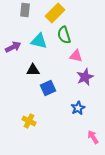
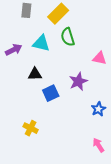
pink triangle: (76, 56) -> (99, 58), moved
purple star: (85, 77) -> (78, 81), moved
blue star: (78, 108) -> (98, 109), moved

